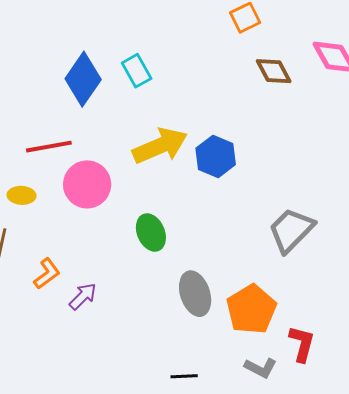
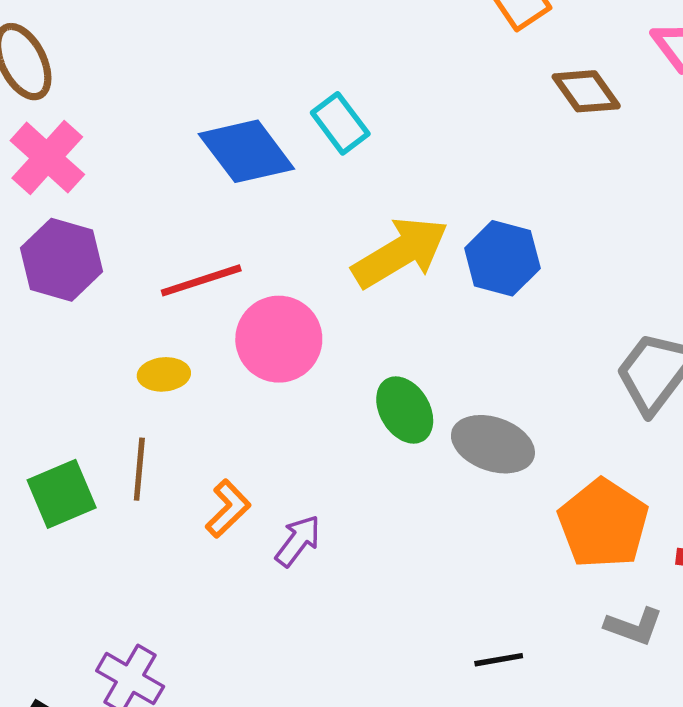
blue diamond: (83, 79) -> (246, 151), turned -64
gray ellipse: (195, 294) -> (493, 444), moved, turned -45

